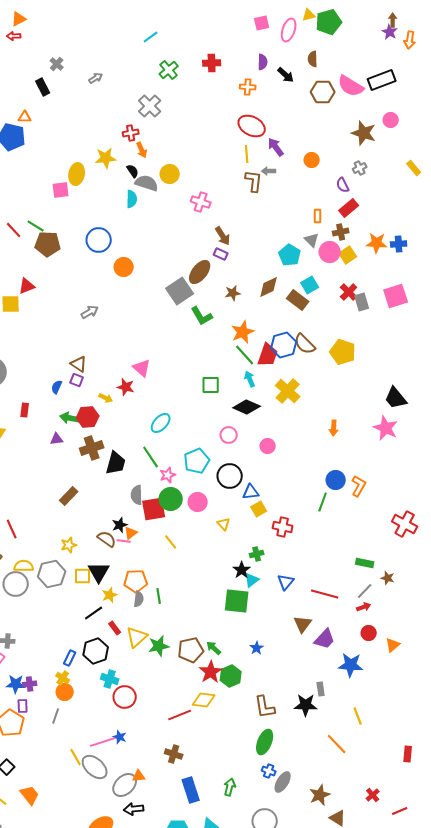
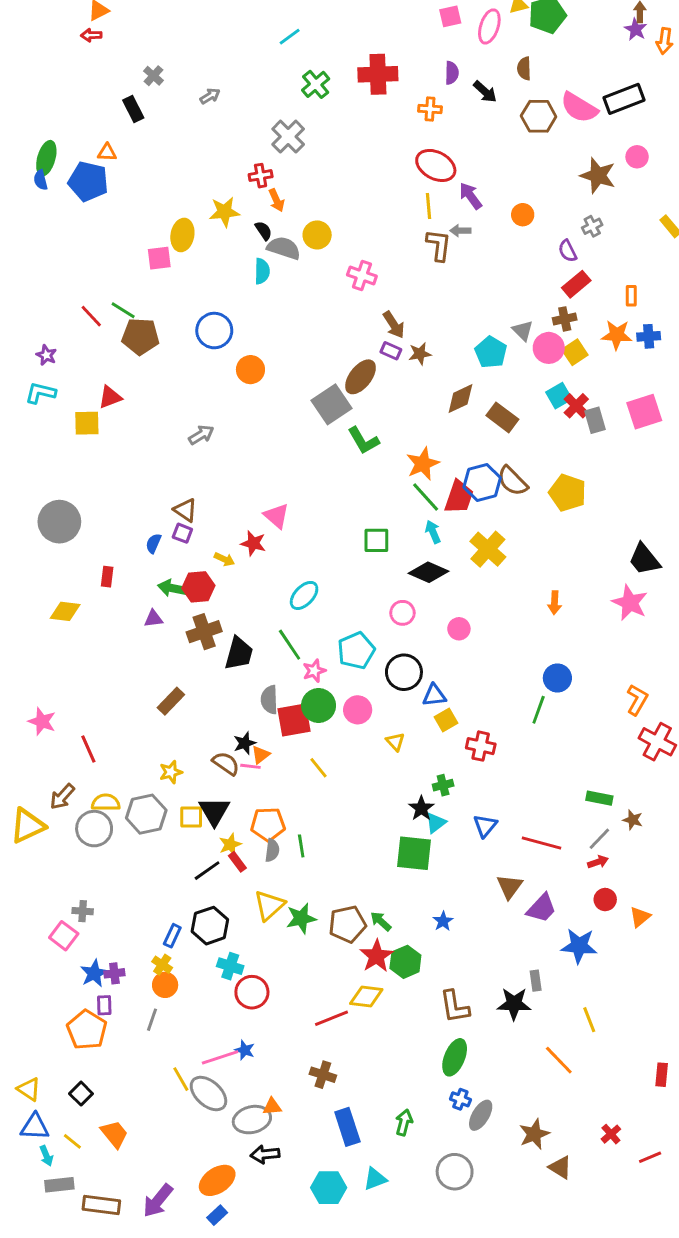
red cross: (212, 63) -> (378, 74), size x1.5
orange rectangle: (318, 216) -> (631, 296), moved
cyan square: (310, 285) -> (559, 396), moved
brown star: (233, 293) -> (420, 354), moved
orange L-shape: (359, 486) -> (637, 700), moved
red rectangle: (115, 628) -> (237, 862), moved
blue star: (16, 684) -> (94, 973), turned -30
gray ellipse: (125, 785) -> (252, 1120), turned 30

